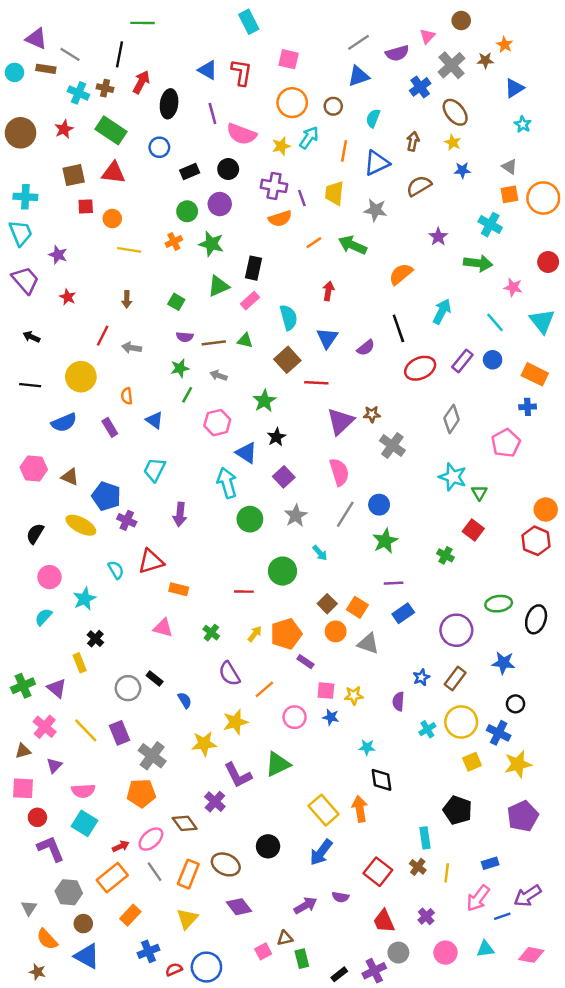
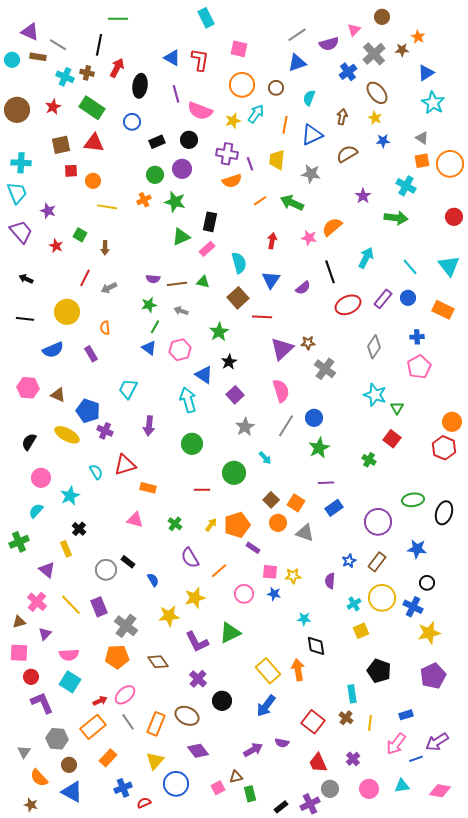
cyan star: (523, 124) -> (433, 103), size x1.6
pink star: (513, 287) -> (309, 238), moved
green square: (176, 302) -> (80, 235), moved
gray arrow: (132, 348) -> (109, 288), turned -35
blue cross: (528, 407) -> (417, 337), moved
blue triangle: (155, 420) -> (149, 348), moved
green circle: (250, 519) -> (192, 444), moved
green cross: (23, 686) -> (19, 542), moved
yellow square: (472, 762) -> (361, 631), moved
purple cross: (215, 802) -> (198, 679), moved
brown diamond: (185, 823) -> (158, 662), moved
blue circle: (206, 967) -> (176, 784), moved

